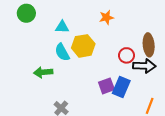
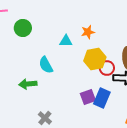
green circle: (26, 13) -> (23, 28), moved
cyan triangle: (62, 27) -> (66, 41), moved
yellow hexagon: (83, 46) -> (95, 59), moved

